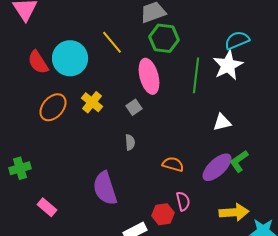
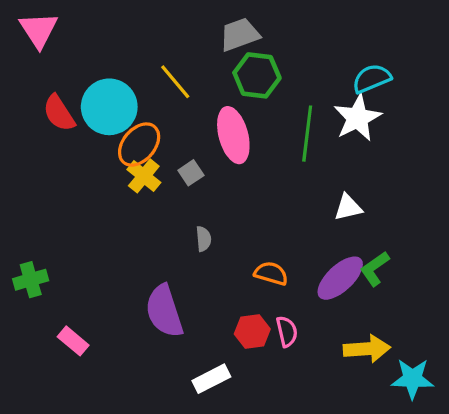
orange ellipse: (53, 107) -> (139, 145), moved
gray square: (134, 107) -> (191, 173), moved
red hexagon: (163, 214) -> (252, 332), moved

